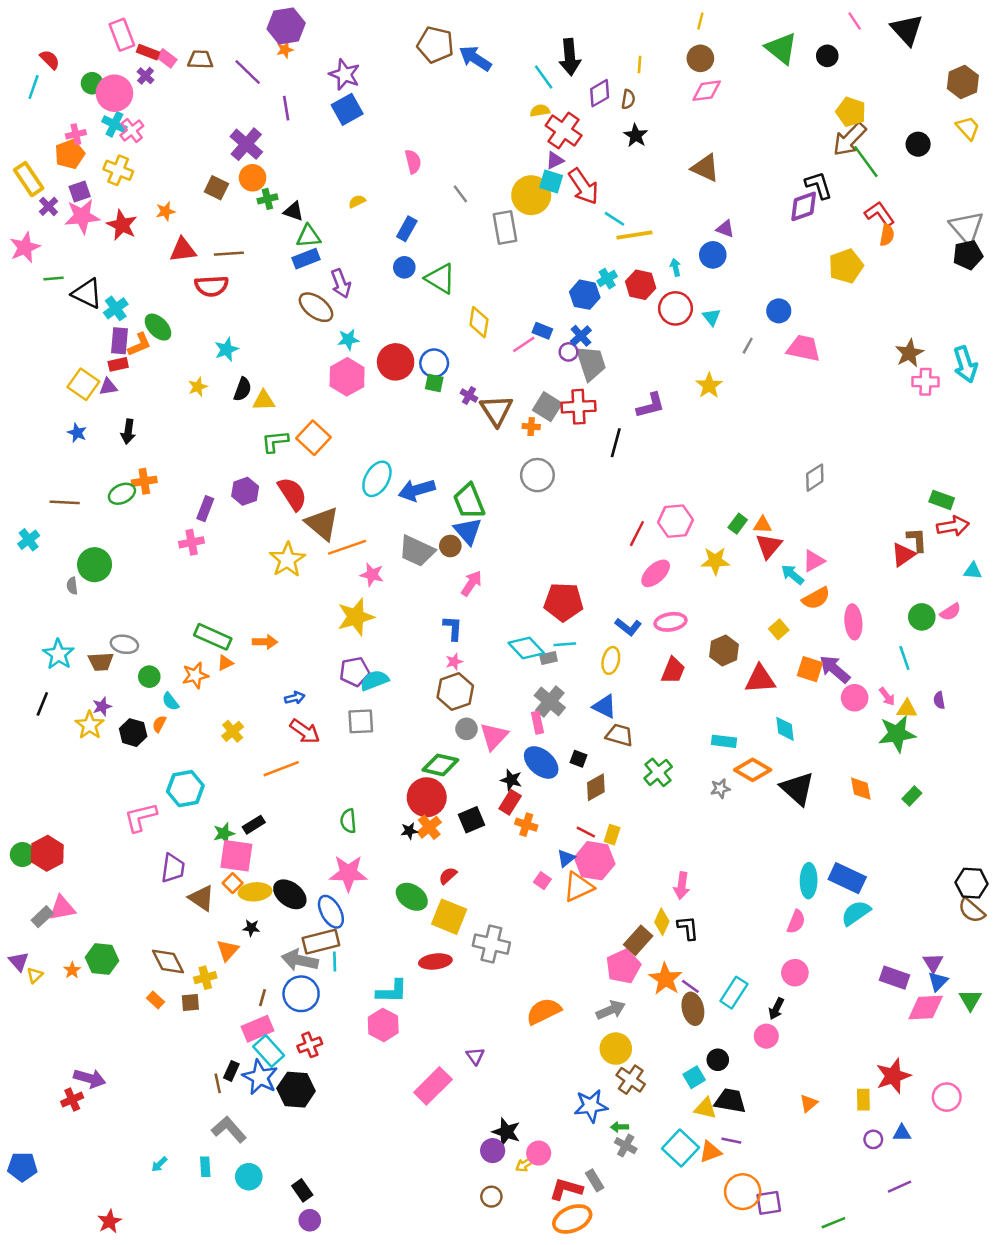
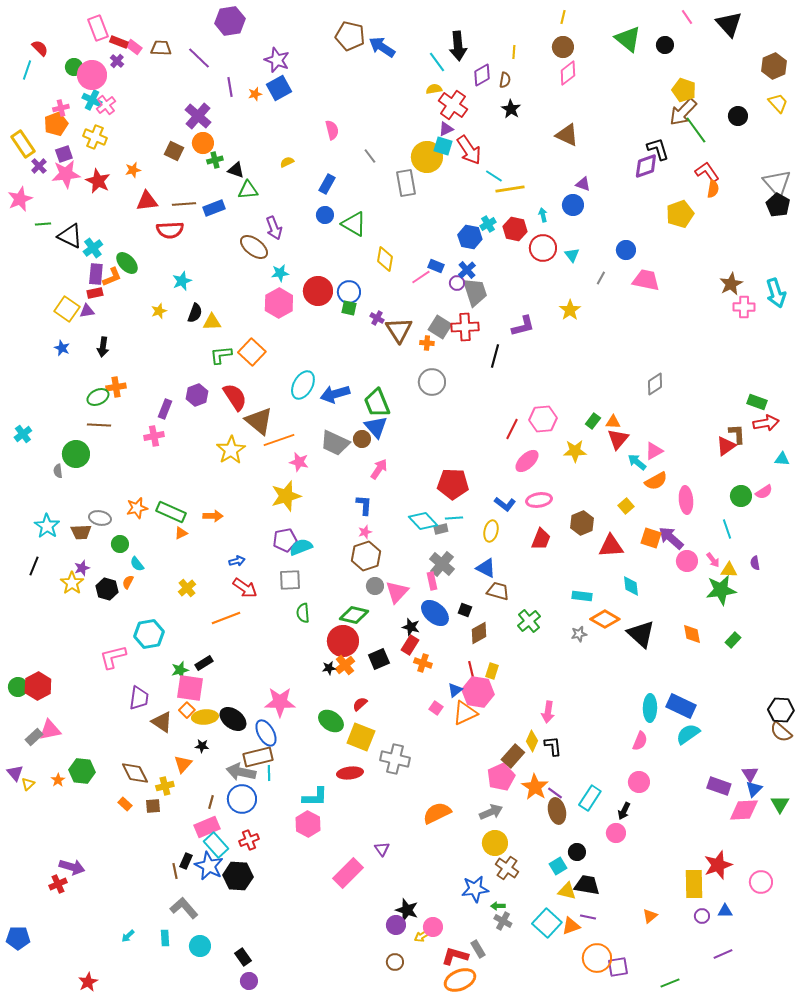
orange star: (285, 50) -> (255, 94), moved
pink diamond: (707, 91) -> (568, 73), turned -30
black pentagon: (968, 255) -> (778, 205), turned -30
blue rectangle: (306, 259) -> (214, 208), moved
brown line: (65, 502) -> (99, 425), moved
orange star: (195, 675) -> (137, 508), moved
green semicircle: (348, 821) -> (303, 613), moved
red line: (586, 832) -> (471, 669), turned 49
yellow rectangle: (863, 1100) -> (694, 884), size x1.6
orange triangle: (809, 1103) -> (650, 916), moved

